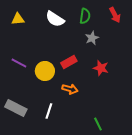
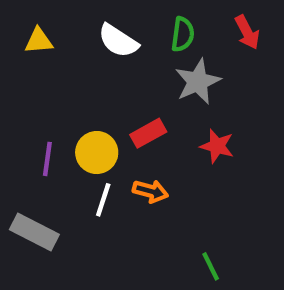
gray star: (92, 38) -> (198, 82), size x1.5
purple line: (19, 63) -> (47, 159), moved, turned 70
white line: (49, 111) -> (103, 200), moved

